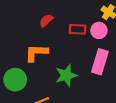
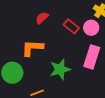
red rectangle: (78, 29) -> (71, 26), turned 35

